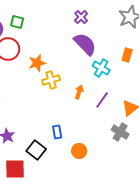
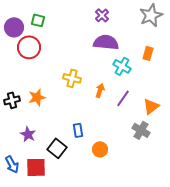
purple semicircle: (85, 44) -> (106, 42), turned -40
orange star: (37, 63) -> (37, 97), moved
yellow cross: (51, 80) -> (72, 78), turned 30

